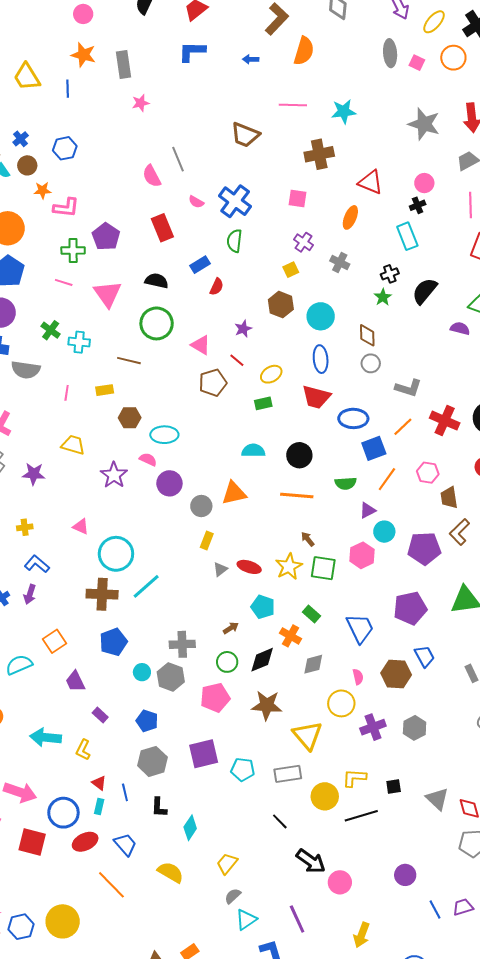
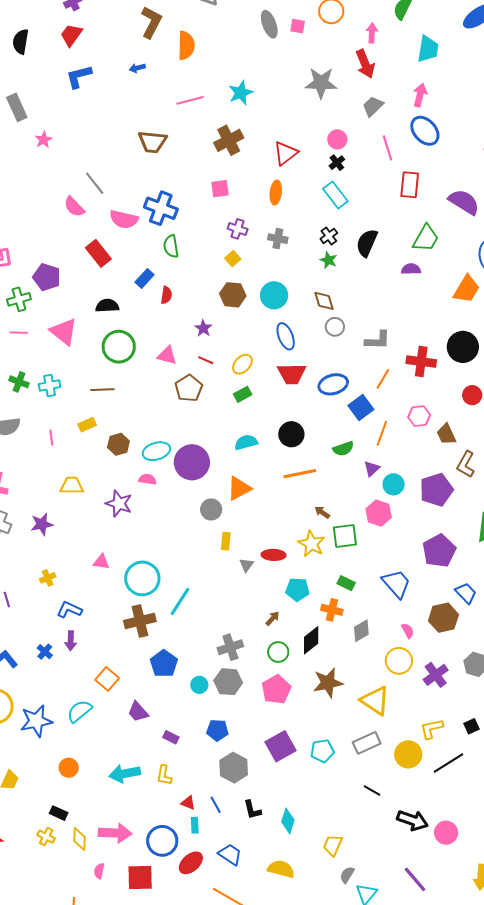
red triangle: (371, 182) -> (286, 153), turned -44
pink semicircle: (196, 202) -> (124, 219), size x1.8
purple circle: (169, 483) -> (192, 462), moved, size x1.4

